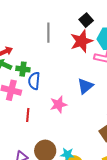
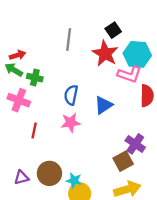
red star: (82, 41) -> (105, 54), turned -30
blue semicircle: (34, 81) -> (71, 95), moved

